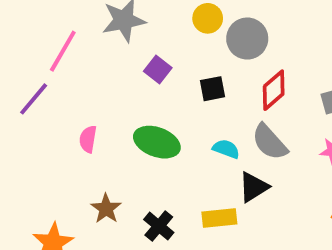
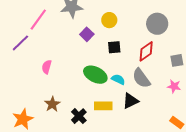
yellow circle: (208, 18) -> (109, 20), moved
gray circle: (247, 39) -> (157, 24), moved
green ellipse: (157, 142) -> (95, 75), moved
yellow rectangle: (219, 218) -> (103, 106), moved

